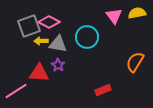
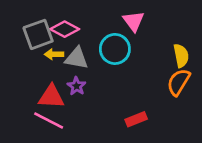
yellow semicircle: (137, 13) -> (181, 56), moved, turned 90
pink triangle: (114, 16) -> (133, 21), moved
pink line: (16, 91) -> (49, 121), moved, turned 60

